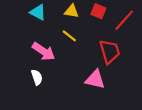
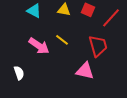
yellow line: (69, 36) -> (62, 40), moved
white semicircle: (37, 77) -> (19, 73), moved

